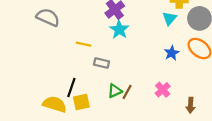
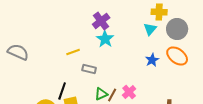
gray semicircle: (48, 17) -> (18, 52), moved
yellow line: (84, 44) -> (73, 52), turned -32
pink cross: (163, 90) -> (129, 92), moved

